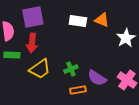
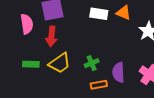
green rectangle: (12, 55) -> (31, 64), moved
purple semicircle: (97, 78) -> (118, 72), turned 54

